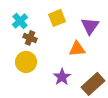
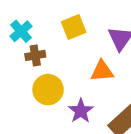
brown cross: (30, 38) -> (35, 55), turned -32
yellow circle: (26, 62) -> (48, 90), moved

